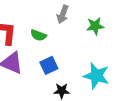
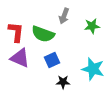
green semicircle: (38, 35) -> (43, 34), size x1.6

